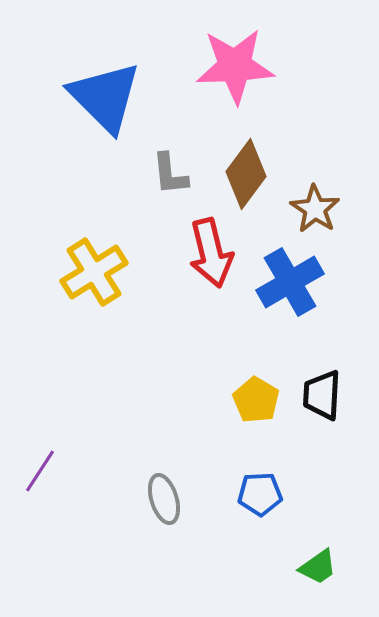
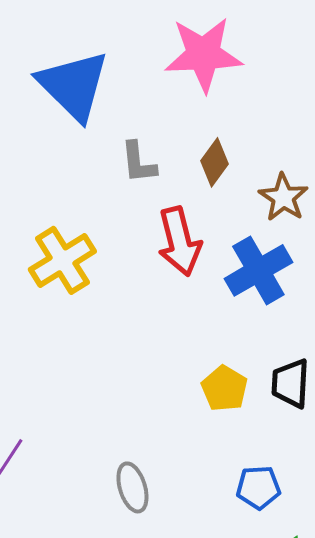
brown diamond: (246, 174) -> (214, 162), size x0.7
blue pentagon: (260, 494) -> (258, 487), moved

